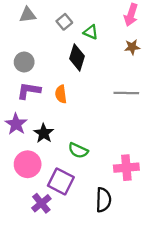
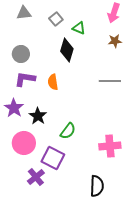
green semicircle: (78, 150) -> (68, 131), turned -78
black semicircle: (103, 200) -> (97, 186), moved

